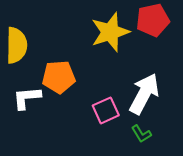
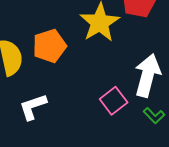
orange pentagon: (59, 77) -> (49, 46), moved

